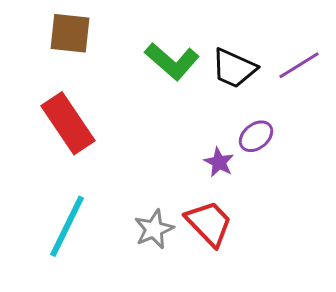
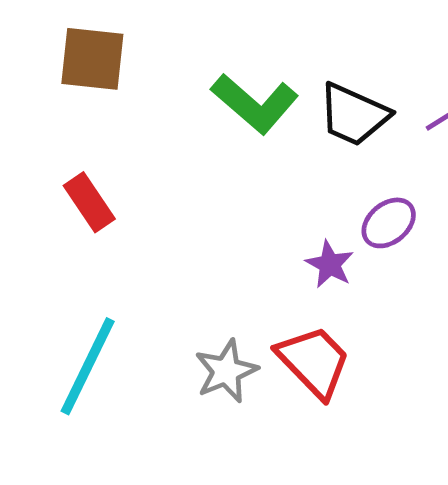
red rectangle: (68, 123) -> (89, 202), size x0.6

